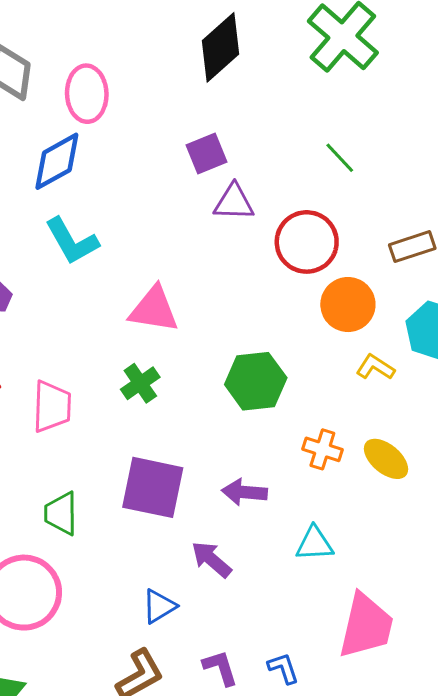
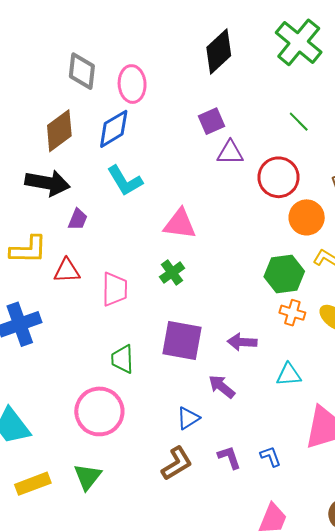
green hexagon: (256, 381) -> (284, 274), moved

